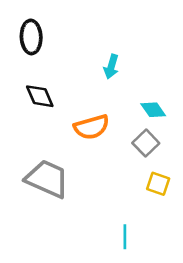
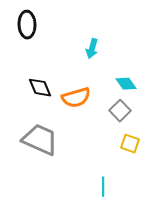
black diamond: (40, 96) -> (40, 88), moved

